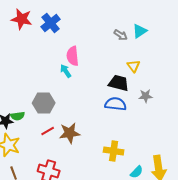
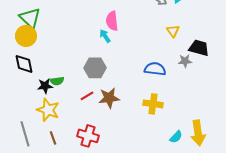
black trapezoid: (119, 83) -> (199, 48), moved
gray hexagon: (44, 103) -> (95, 68), moved
yellow cross: (114, 151) -> (153, 104), moved

